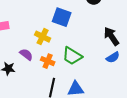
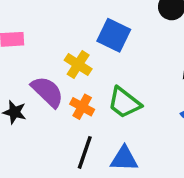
purple semicircle: (26, 54) -> (47, 92), size x1.5

